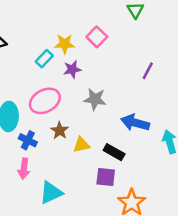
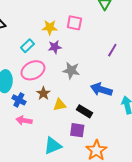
pink square: (97, 37) -> (74, 23), turned -35
cyan rectangle: (44, 59) -> (27, 46), moved
pink arrow: (24, 169) -> (24, 120), moved, turned 91
cyan triangle: (51, 193) -> (53, 146), moved

